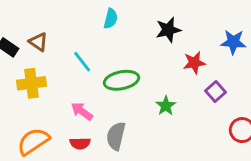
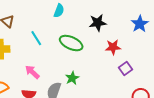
blue star: (233, 42) -> (140, 24), moved, turned 30
green ellipse: (121, 80) -> (71, 43), moved, turned 30
green star: (166, 106) -> (72, 78), moved

